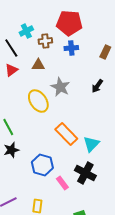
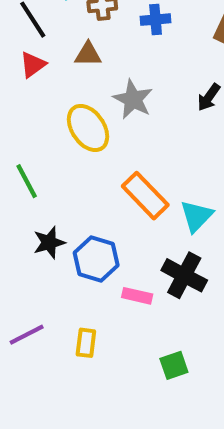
black star: (11, 150) -> (49, 243), moved
pink rectangle: (62, 183) -> (137, 296), turned -40

